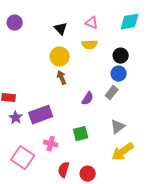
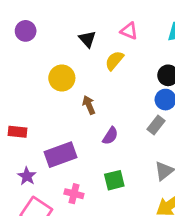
yellow semicircle: (90, 45) -> (114, 61), moved, turned 133
yellow circle: (60, 57) -> (62, 78), moved
purple semicircle: (88, 99) -> (110, 136), moved
purple star: (16, 118) -> (27, 176), moved

